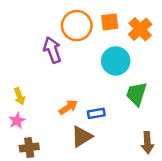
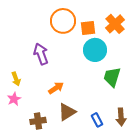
orange square: (110, 22) -> (88, 28), moved
purple arrow: (52, 50) -> (41, 54), moved
blue rectangle: (96, 113) -> (97, 120), moved, turned 72
brown cross: (29, 147) -> (38, 121), moved

